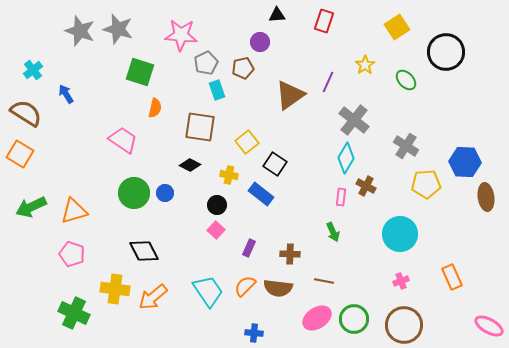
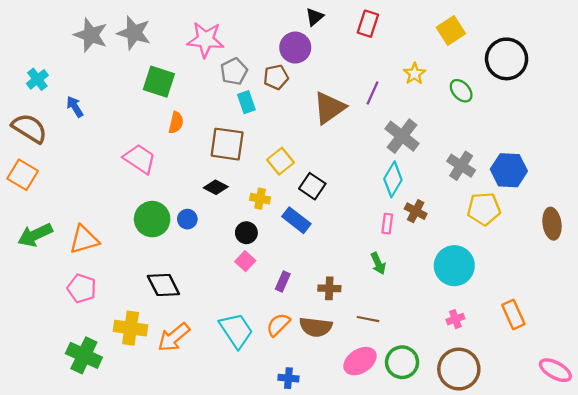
black triangle: (277, 15) -> (315, 17), turned -36
purple circle: (260, 42) -> (295, 48), size x1.4
blue hexagon: (465, 162) -> (509, 170), moved

